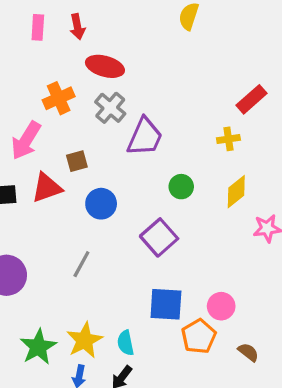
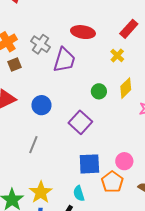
red ellipse: (105, 66) -> (83, 32), moved
yellow cross: (228, 139) -> (117, 55), turned -32
brown square: (77, 161) -> (14, 64), moved
green circle: (181, 187) -> (99, 91), moved
cyan semicircle: (126, 343) -> (79, 193), moved

